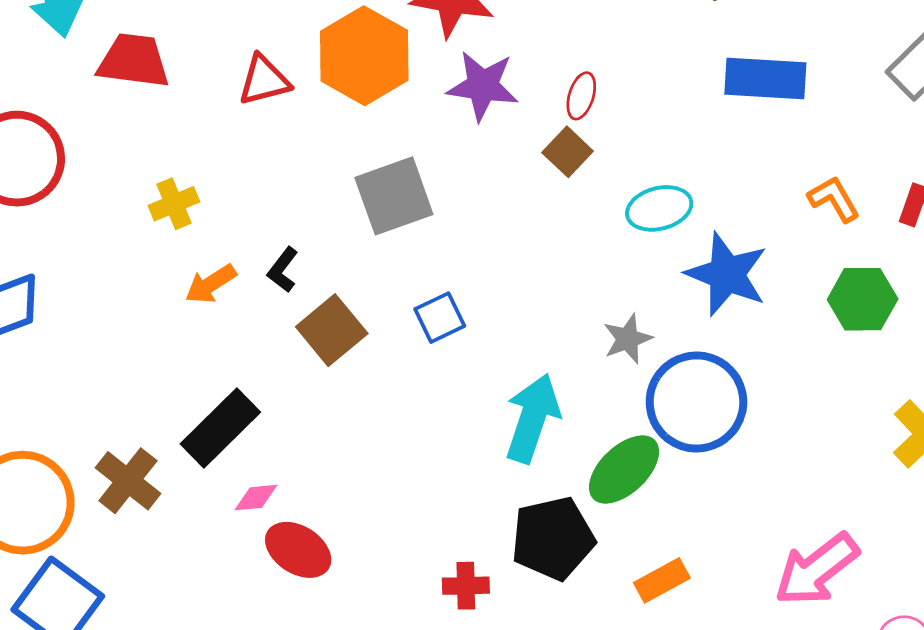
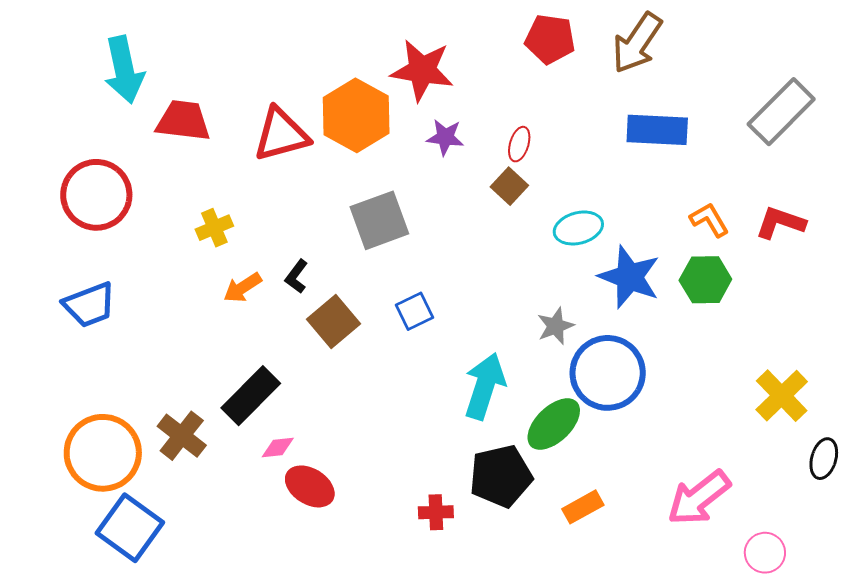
red triangle: (264, 80) -> (281, 135), size x1.4
purple star: (483, 86) -> (445, 137), size x0.7
green hexagon: (863, 299) -> (705, 280), moved

